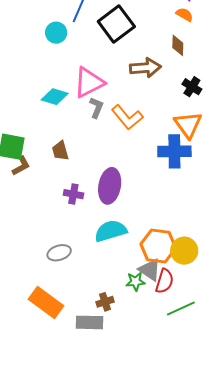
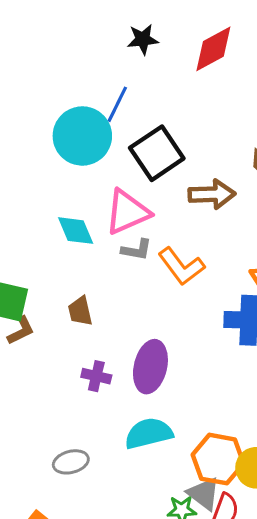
black square: (116, 24) -> (157, 153), moved
cyan circle: (56, 33) -> (82, 136), size x1.8
cyan diamond: (55, 97) -> (76, 231), turned 48
gray L-shape: (96, 108) -> (137, 250), turned 75

